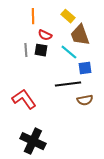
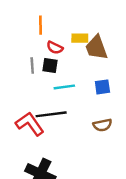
yellow rectangle: (68, 16) -> (80, 38), moved, turned -40
cyan line: (69, 52) -> (64, 87), moved, turned -48
black line: (68, 84) -> (51, 114), moved

